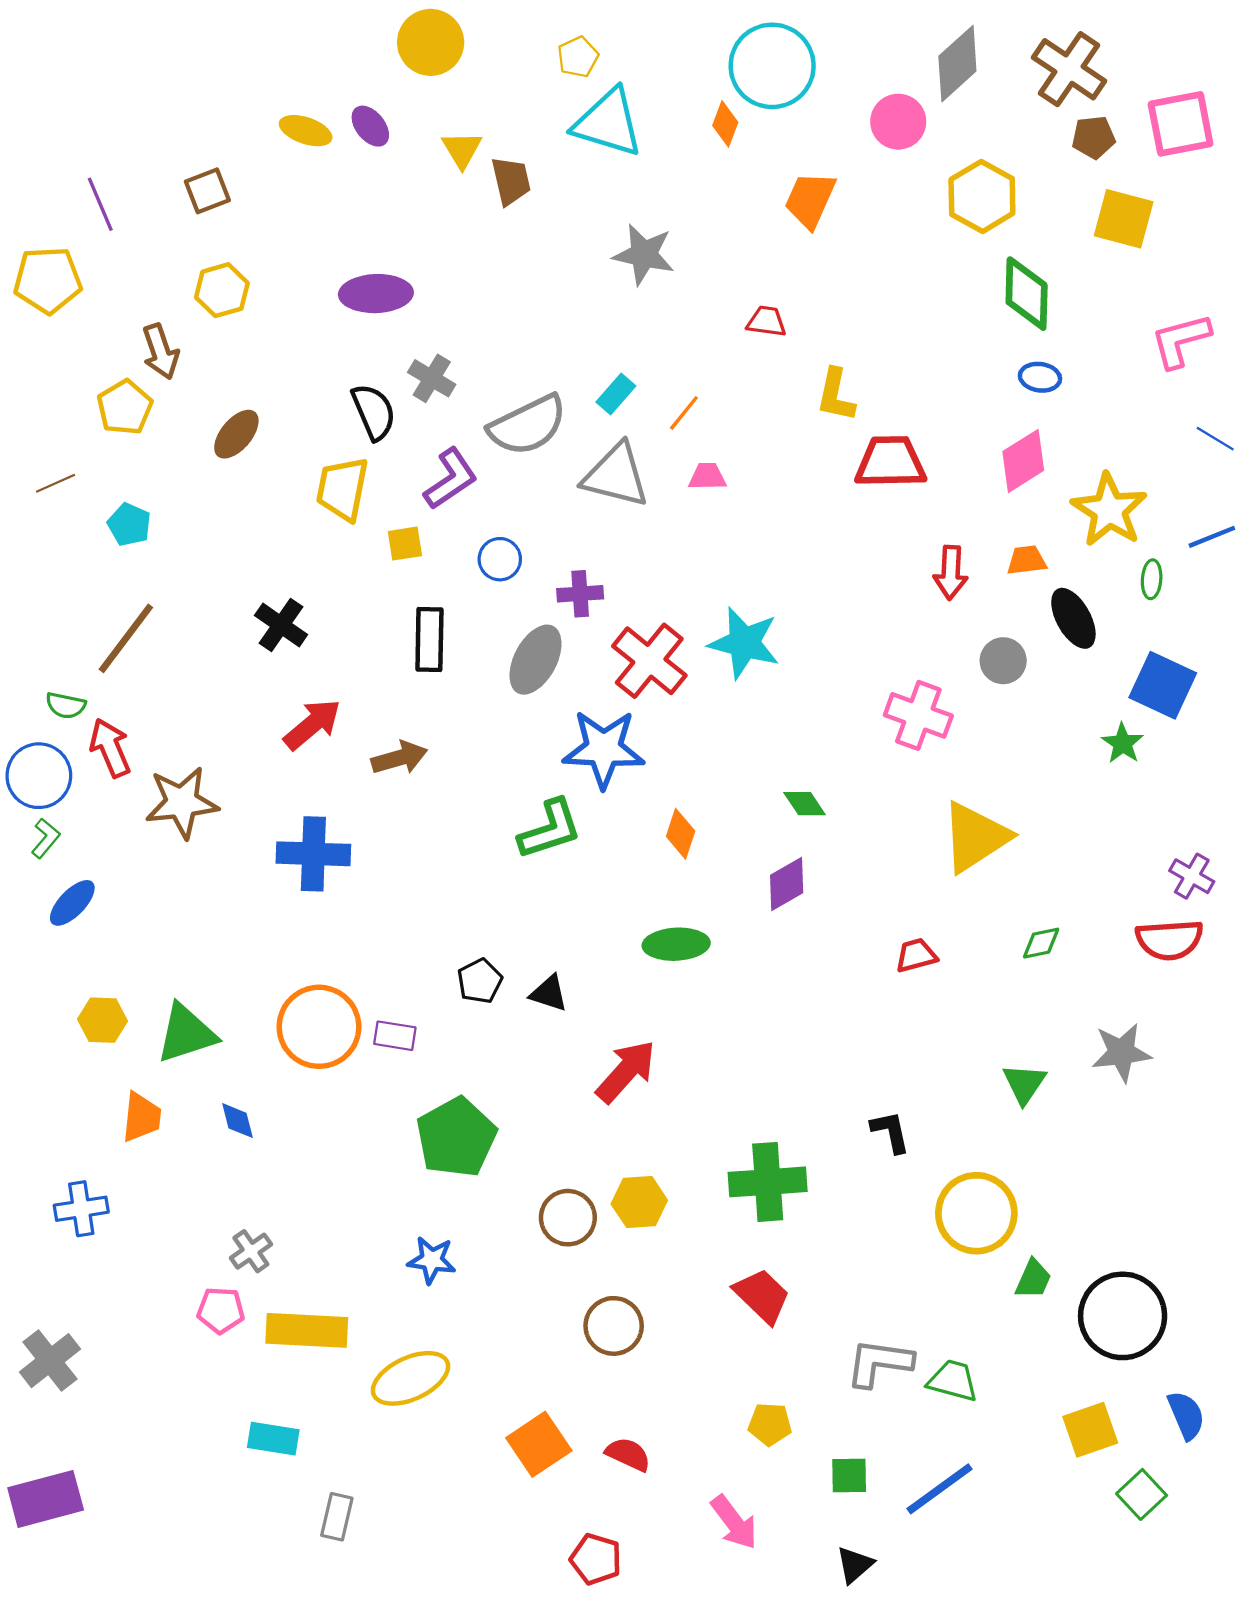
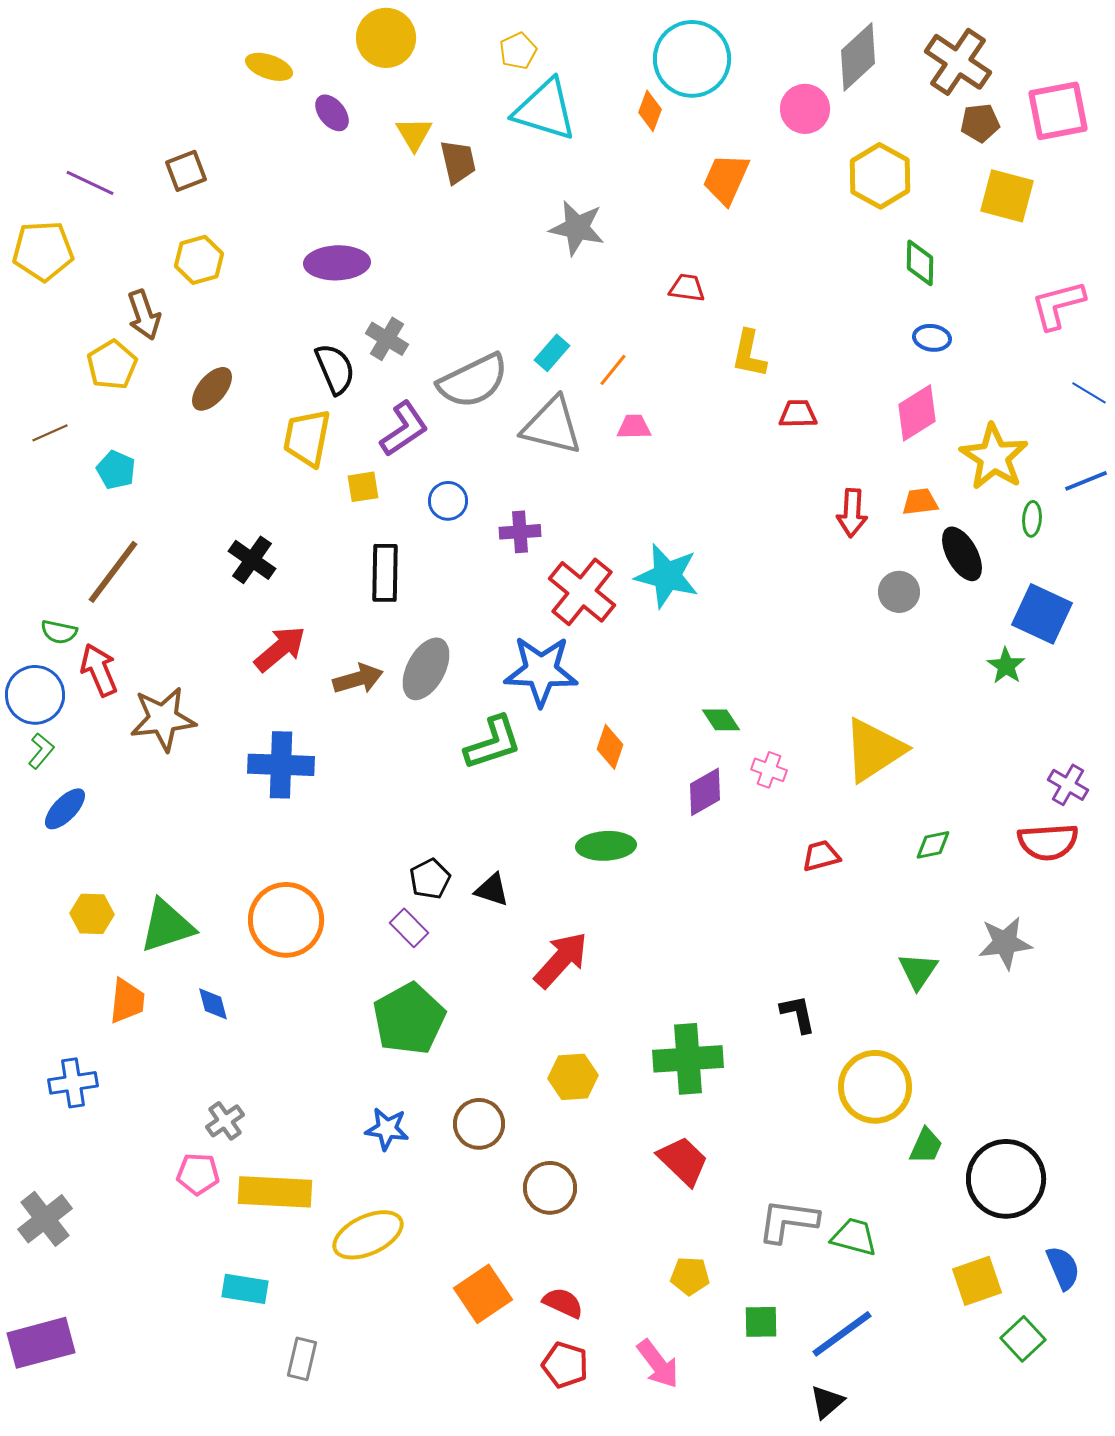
yellow ellipse: (306, 131) -> (269, 67), moved
purple line: (100, 204) -> (90, 183), turned -42
green diamond: (1027, 294) -> (920, 263), size x0.7
red trapezoid: (890, 462) -> (798, 414), size x0.6
gray ellipse: (536, 660) -> (426, 669), moved
pink cross: (918, 715) -> (769, 770), moved, size x0.6
purple rectangle: (395, 1036) -> (409, 928), moved, turned 36
brown circle: (568, 1218) -> (479, 1124), moved
red pentagon: (596, 1559) -> (565, 1365), moved
black triangle: (855, 1565) -> (827, 1402), moved

